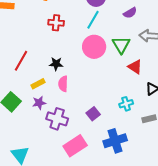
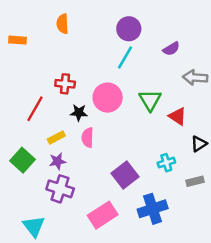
red cross: (56, 23) -> (65, 84), moved
green triangle: (121, 45) -> (150, 100), moved
pink circle: (94, 47) -> (108, 98), moved
purple square: (93, 114) -> (125, 175), size x1.5
purple cross: (57, 119) -> (60, 189), moved

